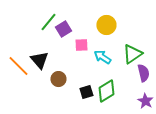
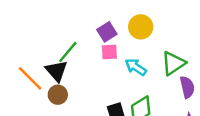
green line: (48, 22) -> (68, 52), moved
purple square: (63, 29) -> (107, 32), moved
brown circle: (58, 79) -> (58, 95), moved

